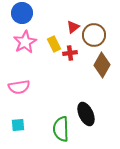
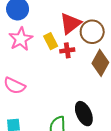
red triangle: (73, 27) -> (70, 23), size x1.6
pink semicircle: (19, 87) -> (14, 86), turned 35

